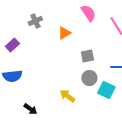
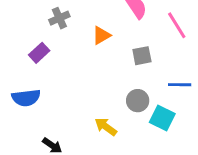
purple rectangle: (12, 45) -> (39, 53), moved
gray square: (87, 56) -> (142, 56), moved

